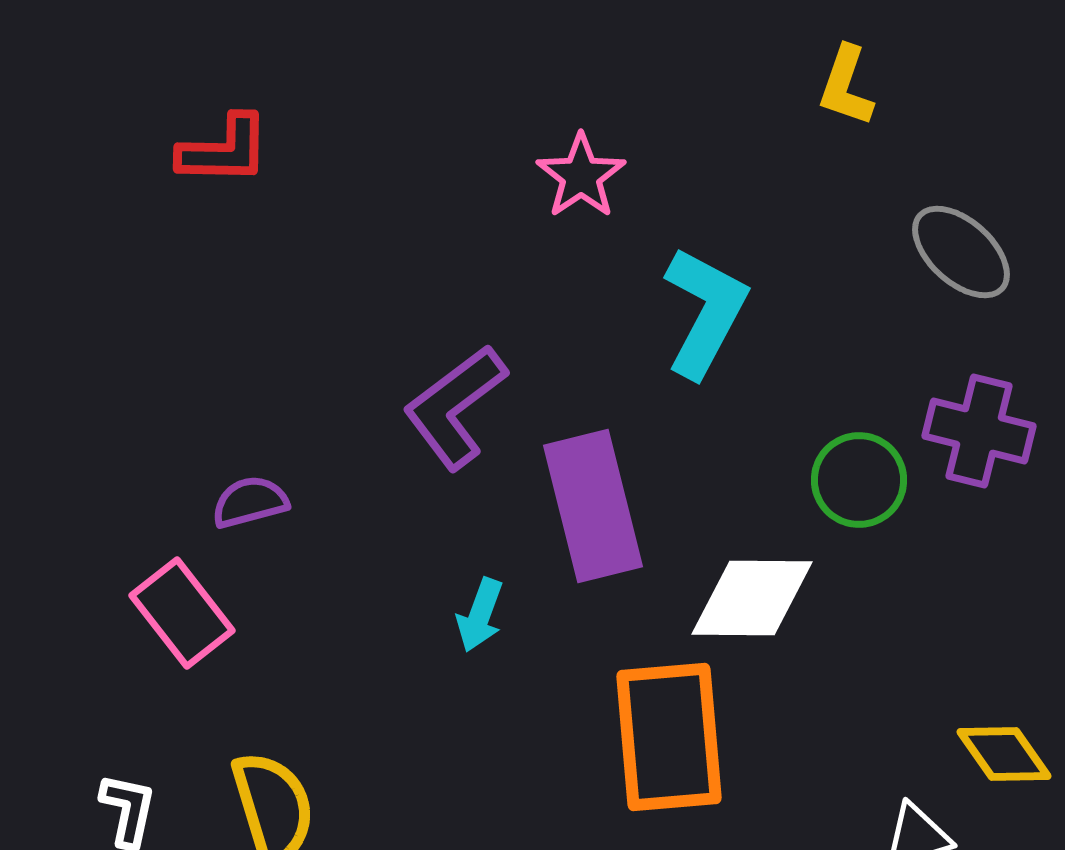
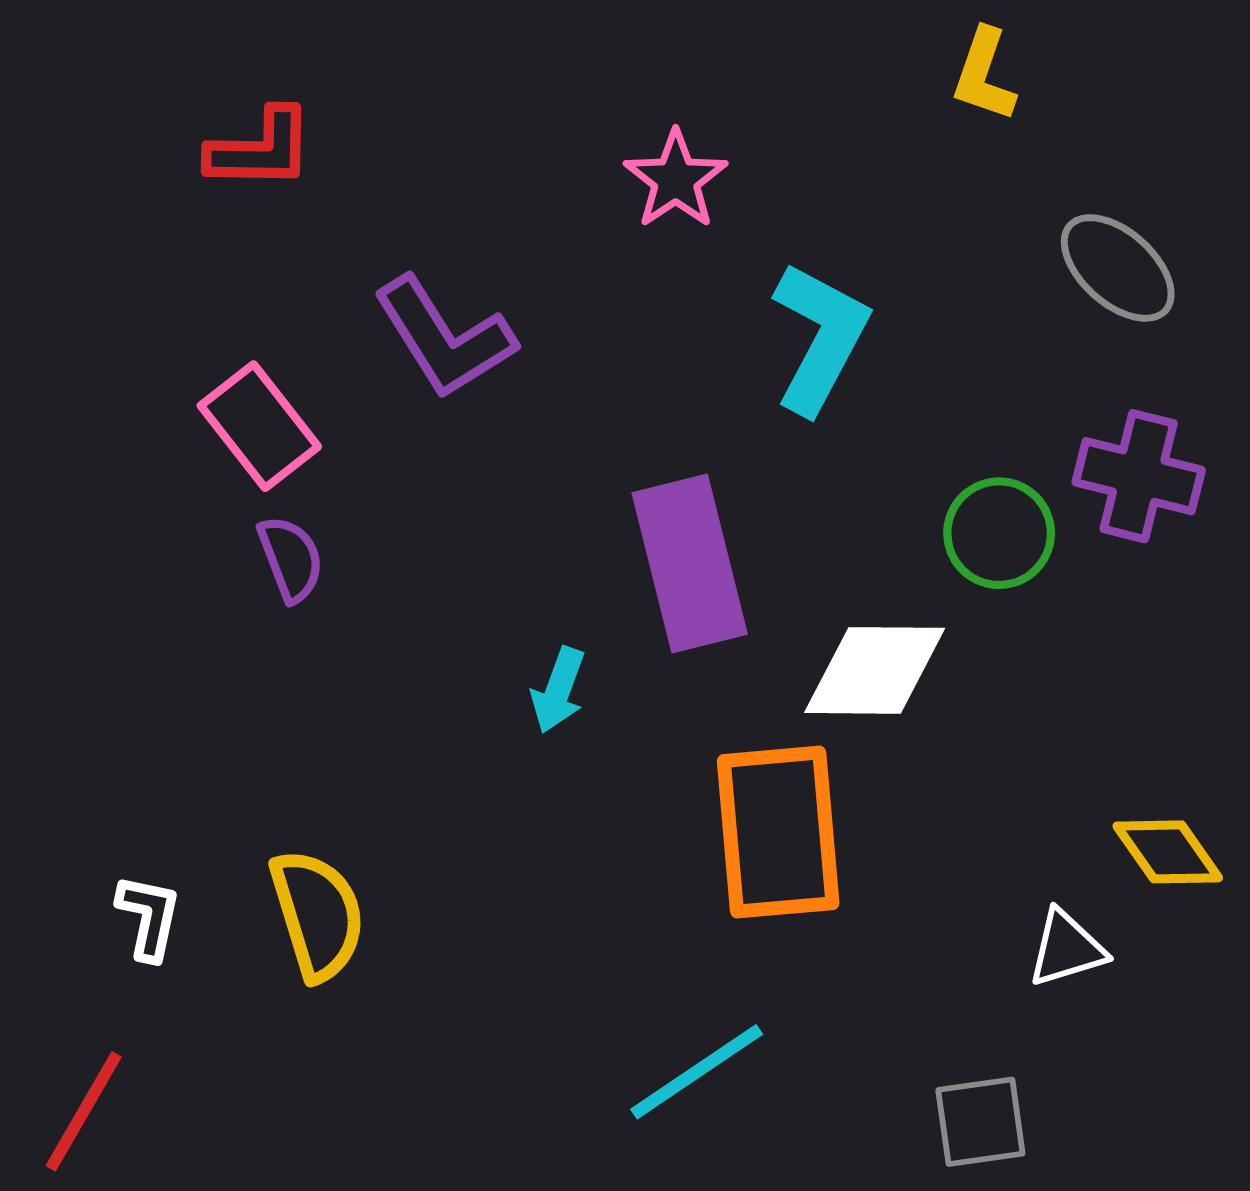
purple L-shape: (455, 407) -> (444, 338), moved, turned -85
purple semicircle: (250, 502) -> (291, 559), turned 84
pink rectangle: (182, 613) -> (259, 426), moved

